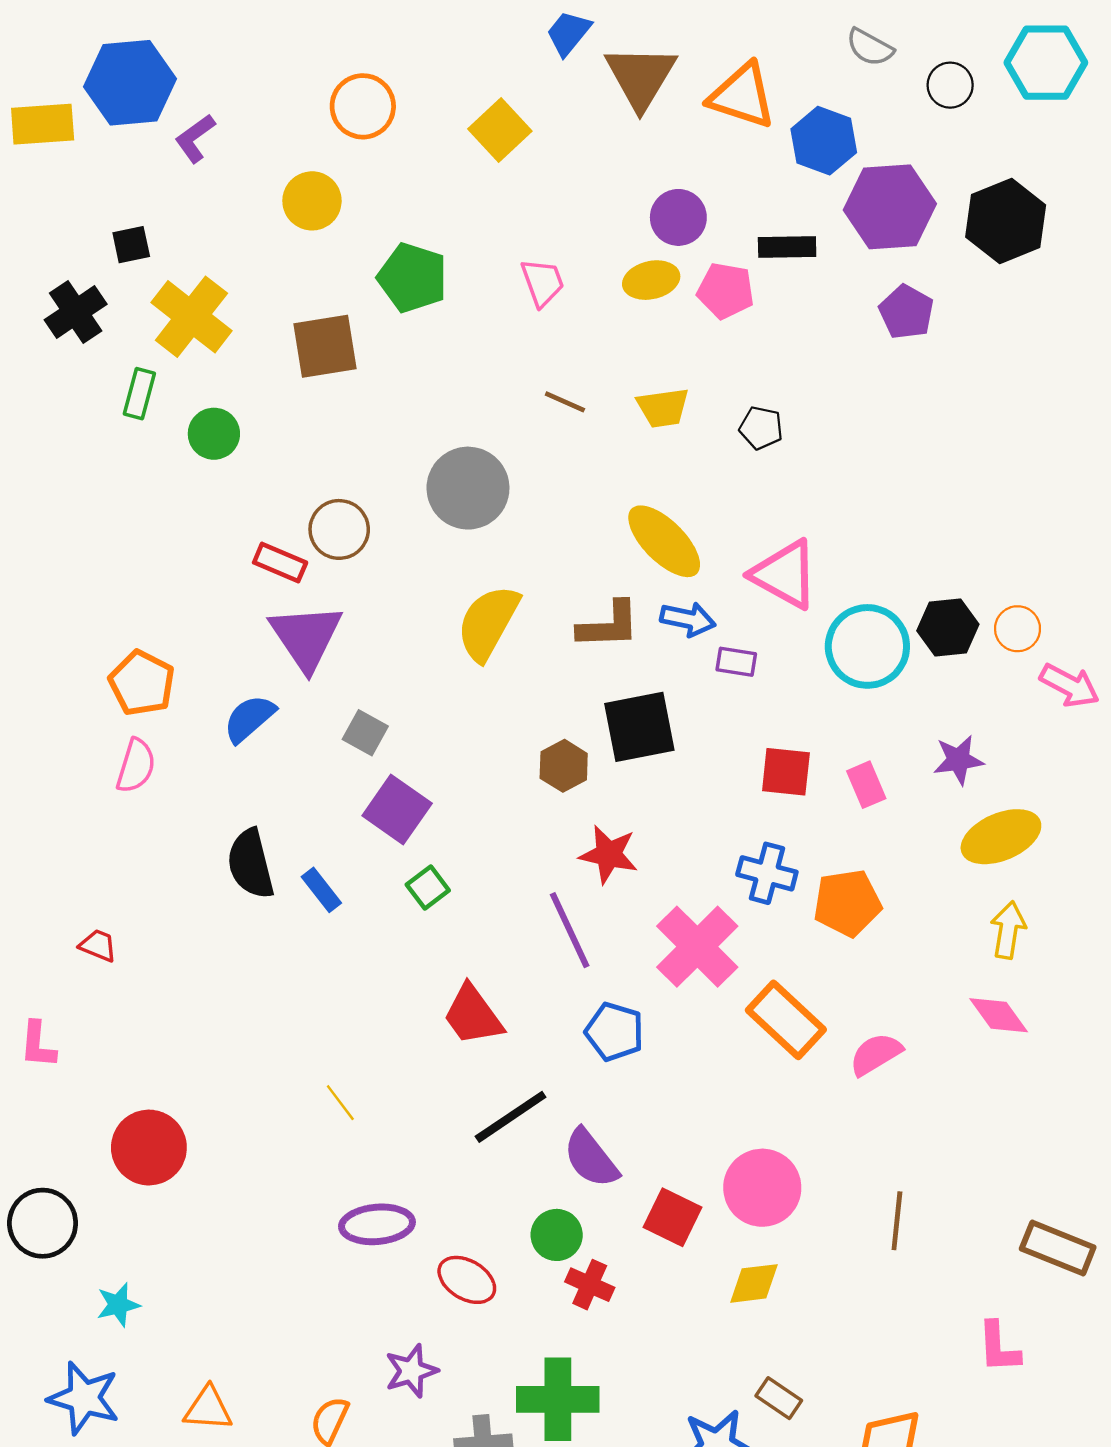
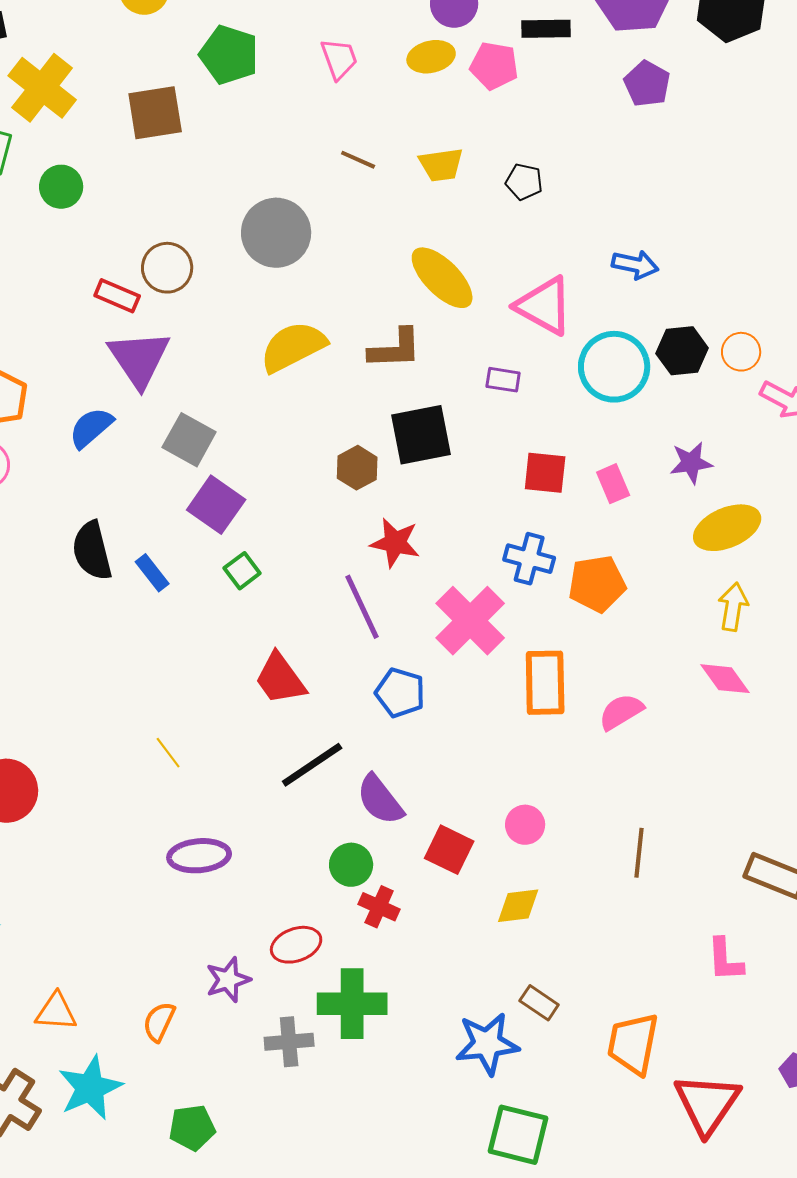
blue arrow: (688, 619) -> (635, 265), moved
yellow semicircle: (488, 623) -> (293, 347), turned 34
gray square: (365, 733) -> (189, 440), size x1.4
orange rectangle: (786, 1020) -> (545, 683), turned 46
pink circle: (762, 1188) -> (525, 825), size x0.6
red ellipse: (467, 1280) -> (296, 945), moved, turned -51

